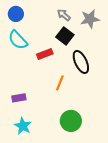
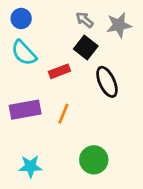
orange line: (60, 83) -> (63, 114), moved
purple rectangle: (19, 98) -> (25, 110), moved, size x1.6
cyan star: (23, 126) -> (30, 166), turned -30

